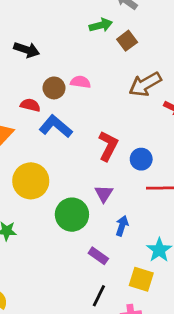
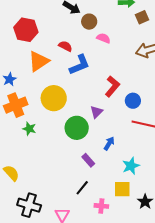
brown circle: (54, 88) -> (89, 22), moved
blue L-shape: (56, 126) -> (79, 65), turned 105
purple triangle: (104, 194) -> (96, 112), moved
yellow square: (141, 279) -> (122, 189), moved, turned -30

